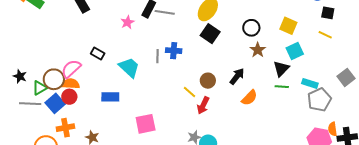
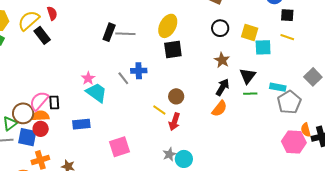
pink star: (127, 22) -> (88, 78), moved
black circle: (251, 28) -> (220, 28), moved
black square: (210, 34) -> (173, 50), turned -36
cyan square: (295, 51) -> (263, 47), moved, turned 30
black rectangle: (98, 53) -> (54, 103), moved, turned 64
gray line: (157, 56) -> (123, 78), turned -32
black arrow: (237, 76) -> (223, 87), moved
blue square: (55, 103) -> (27, 137), turned -30

